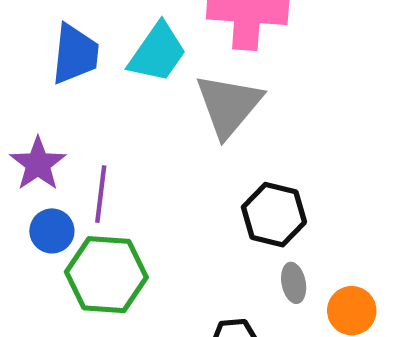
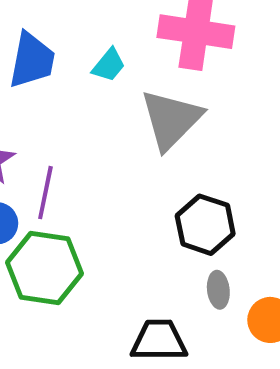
cyan trapezoid: (157, 53) -> (109, 65), size x0.6

